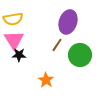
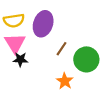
purple ellipse: (68, 22) -> (43, 24), moved
orange star: (46, 80) -> (65, 81), moved

